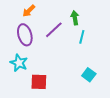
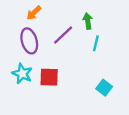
red square: (39, 82) -> (49, 77), moved

